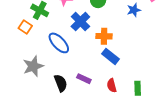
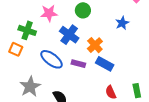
blue star: (134, 10) -> (122, 23), moved
orange cross: (104, 36) -> (95, 45), turned -35
purple rectangle: (84, 79) -> (78, 64), moved

